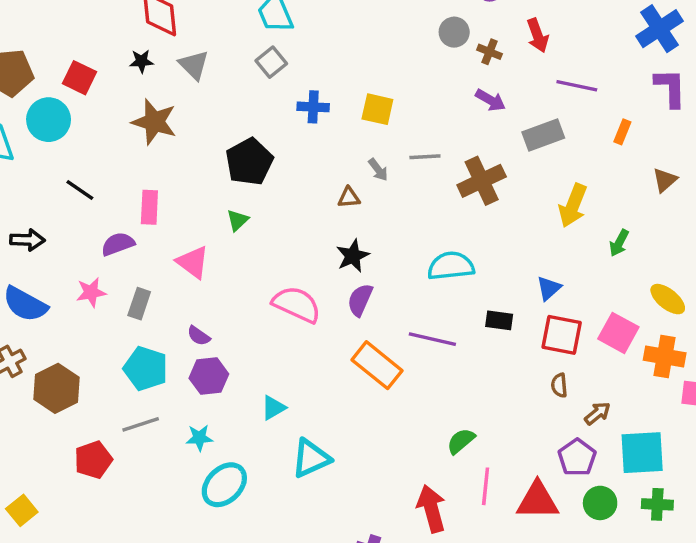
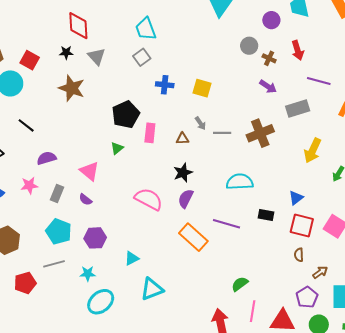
gray line: (425, 157) -> (222, 133), moved
pink rectangle: (149, 207) -> (150, 133), moved
purple semicircle: (199, 336) -> (85, 200), moved

